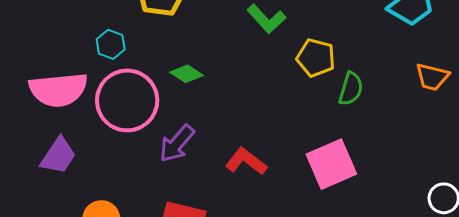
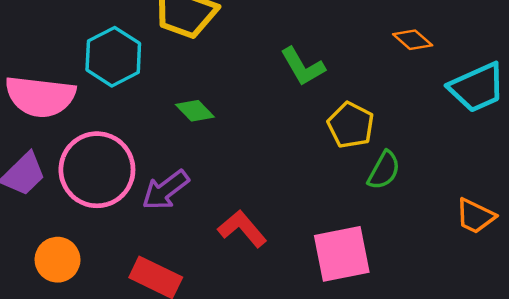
cyan hexagon: (111, 44) -> (113, 57), size x1.6
orange trapezoid: (432, 77) -> (475, 216), moved
pink circle: (127, 100) -> (97, 170), moved

